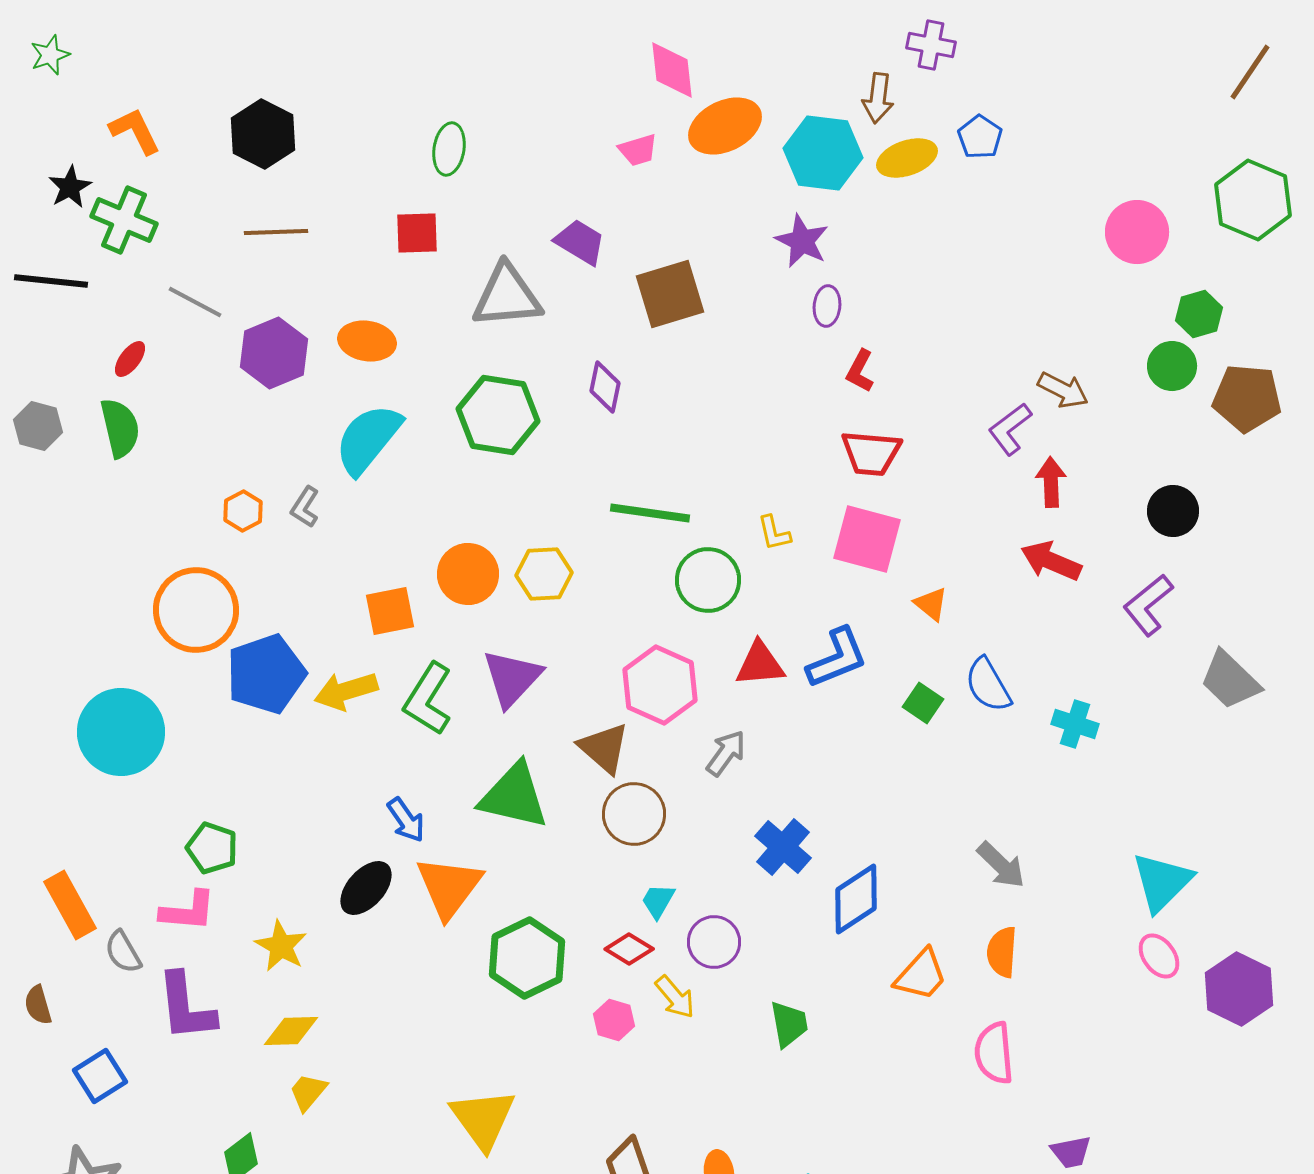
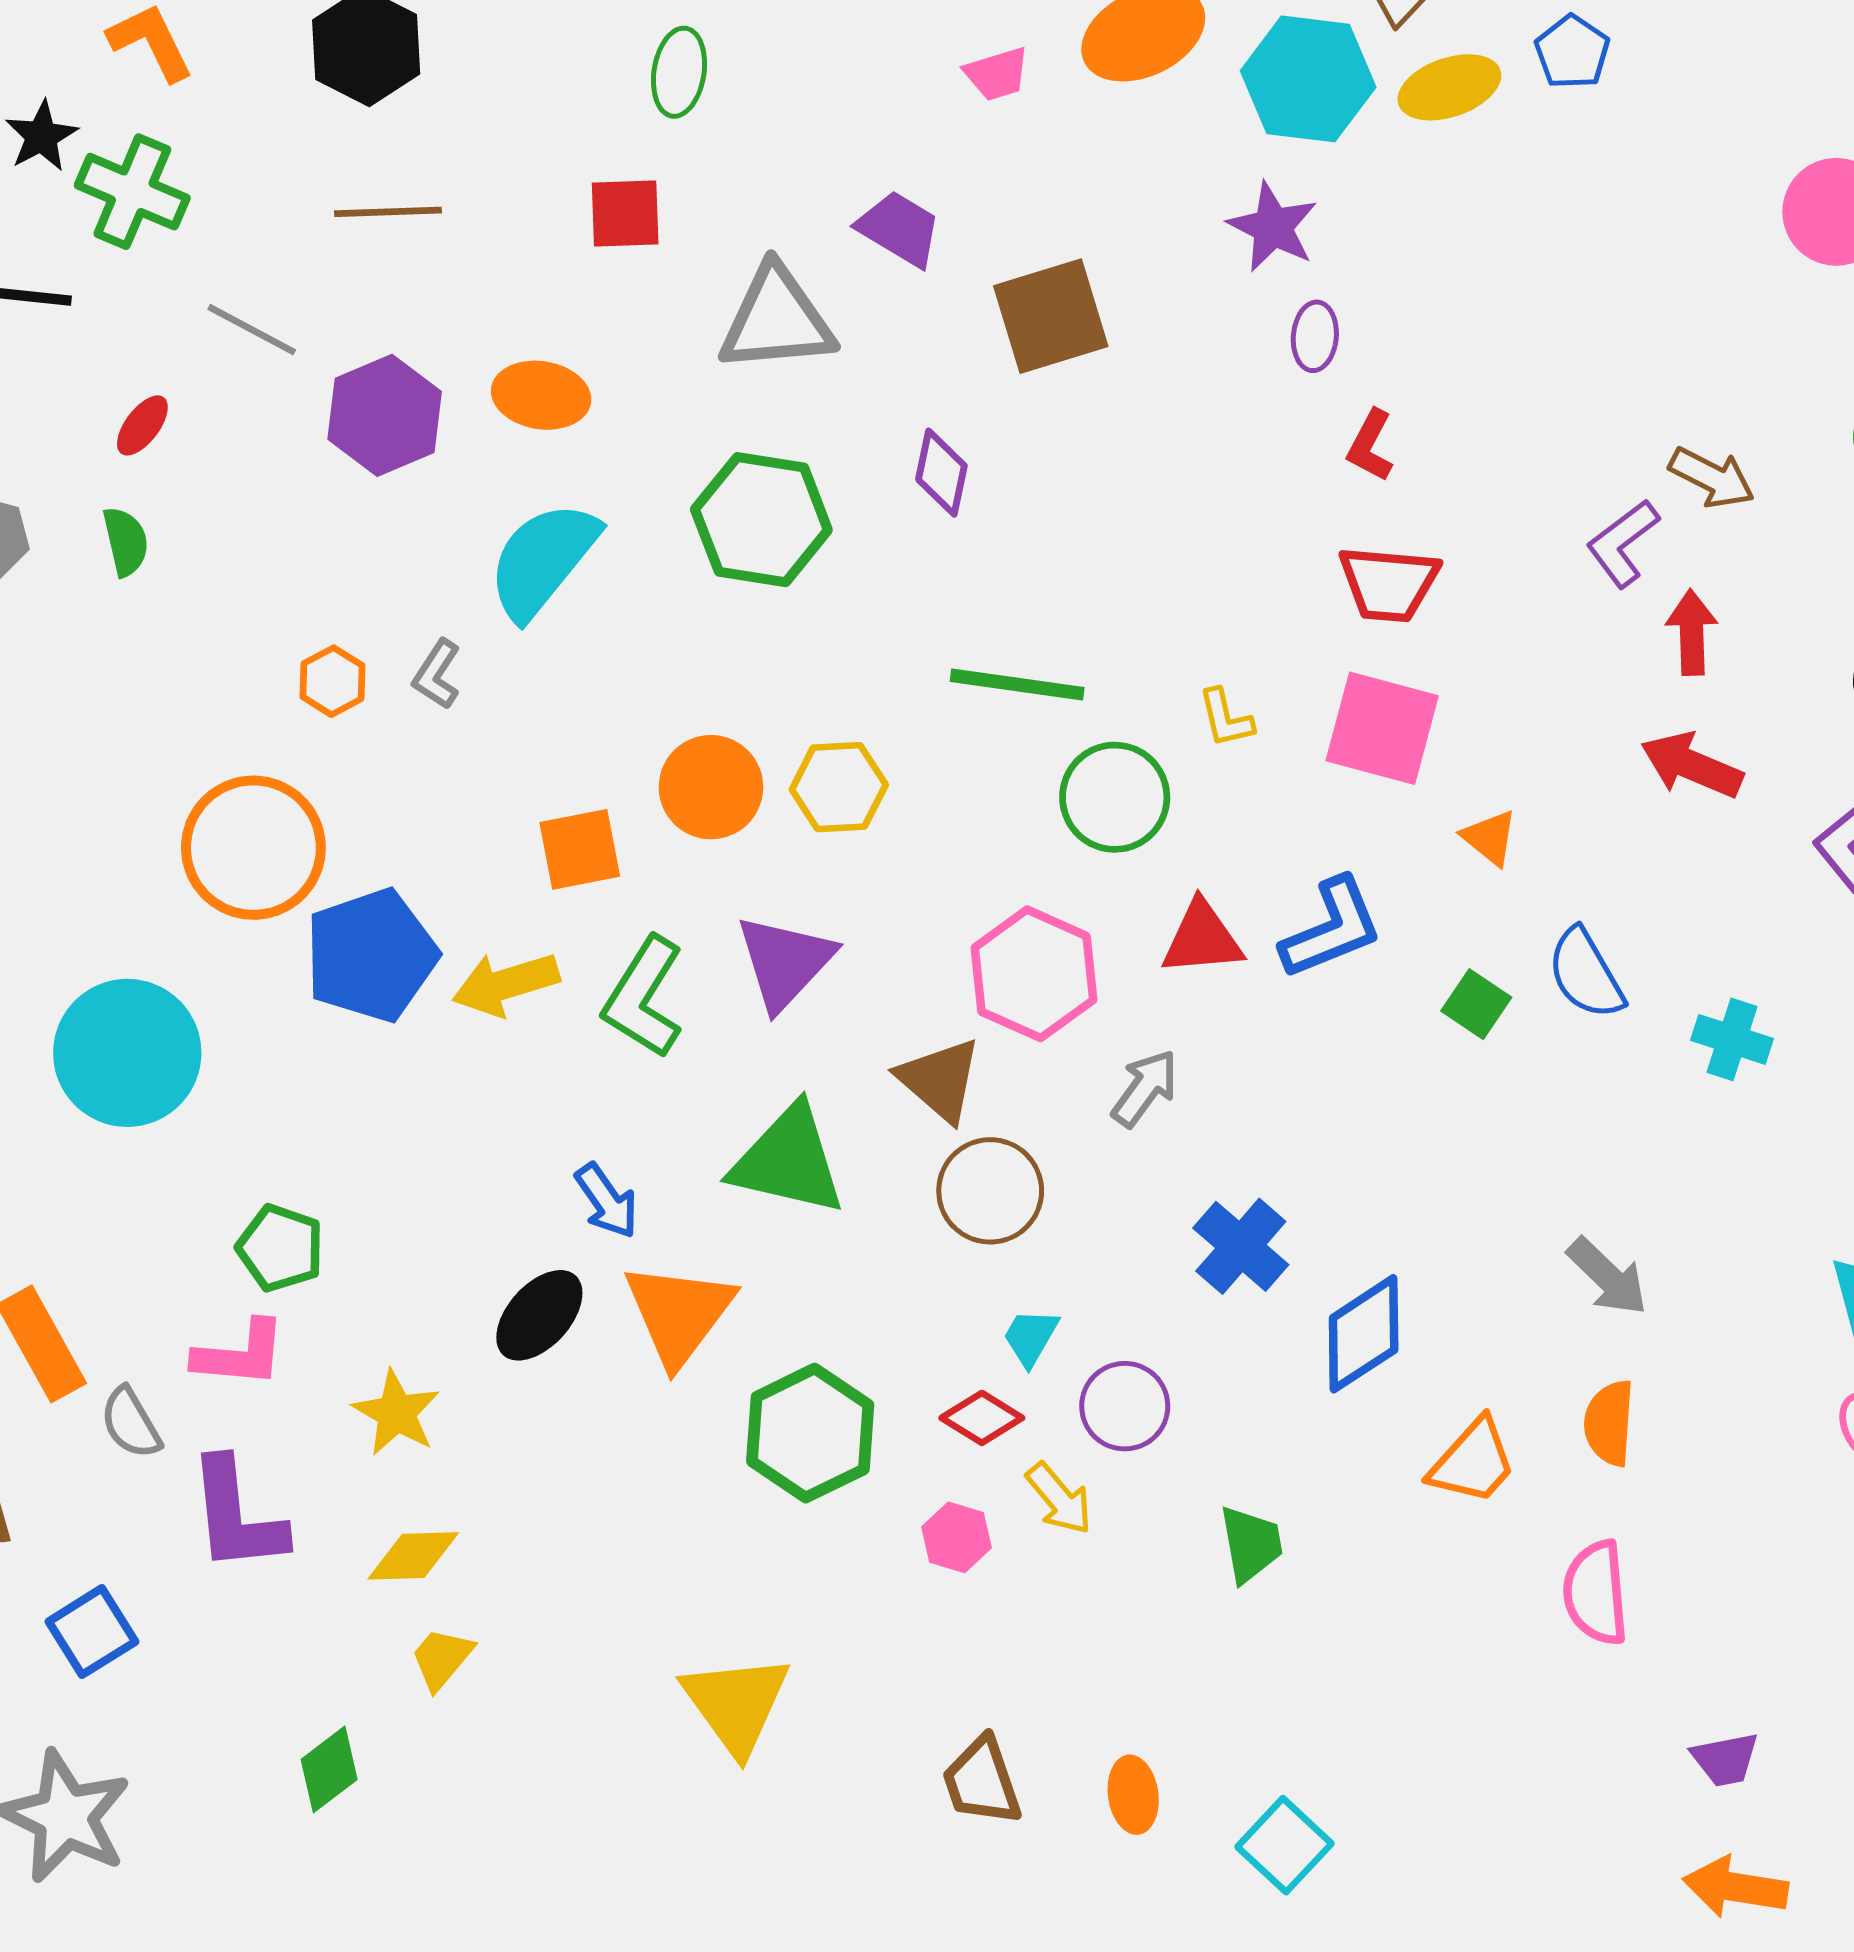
green semicircle: (120, 428) -> (126, 542), size x0.7

